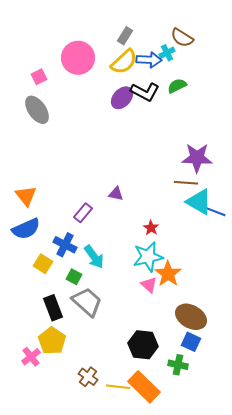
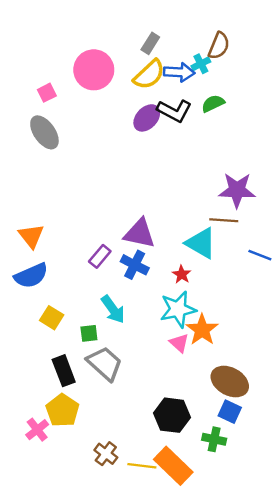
brown semicircle: (182, 38) -> (219, 46), turned -100
purple triangle: (116, 194) -> (140, 233), size x1.8
cyan triangle: (199, 202) -> (201, 243), moved
blue cross: (65, 245) -> (135, 265), moved
green square: (74, 277) -> (89, 333), turned -35

